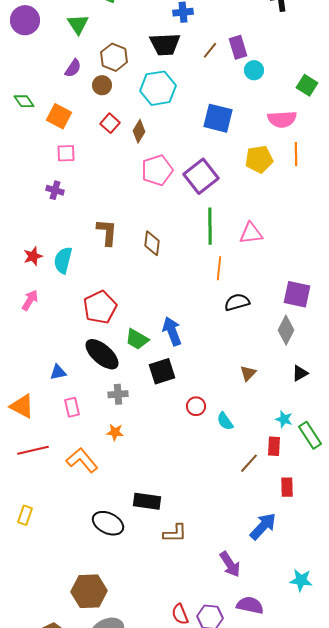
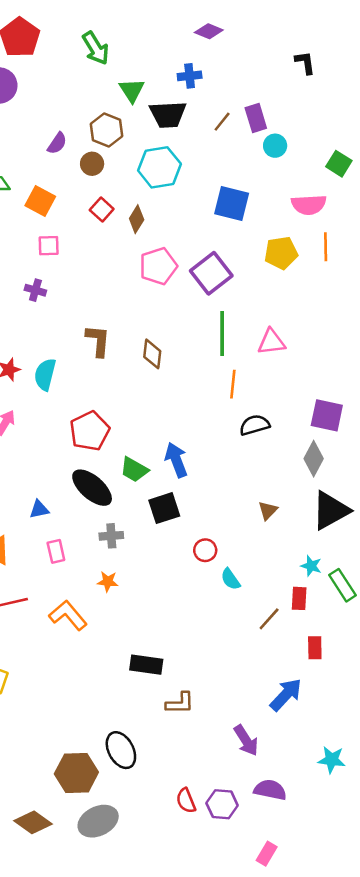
green triangle: (78, 24) -> (132, 90), moved
black triangle: (300, 373) -> (330, 510), size x2.0
cyan semicircle: (225, 421) -> (230, 579), moved
black ellipse: (108, 523) -> (121, 750), moved, turned 36

